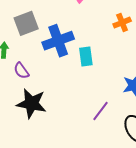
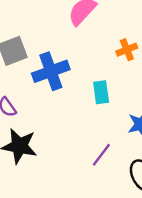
cyan rectangle: (86, 57) -> (101, 92), moved

